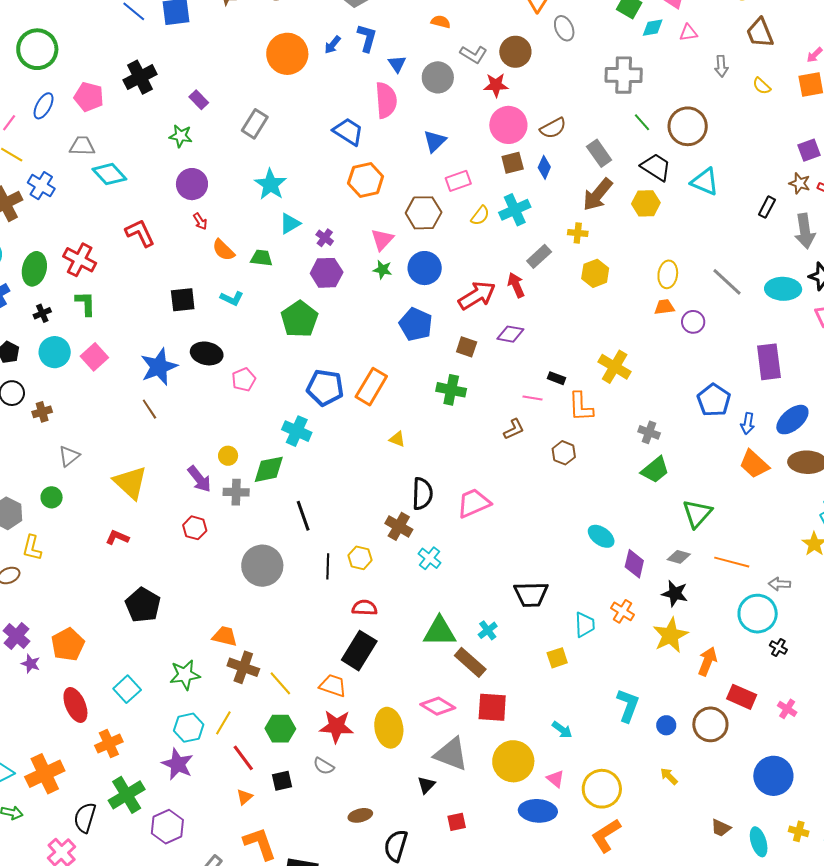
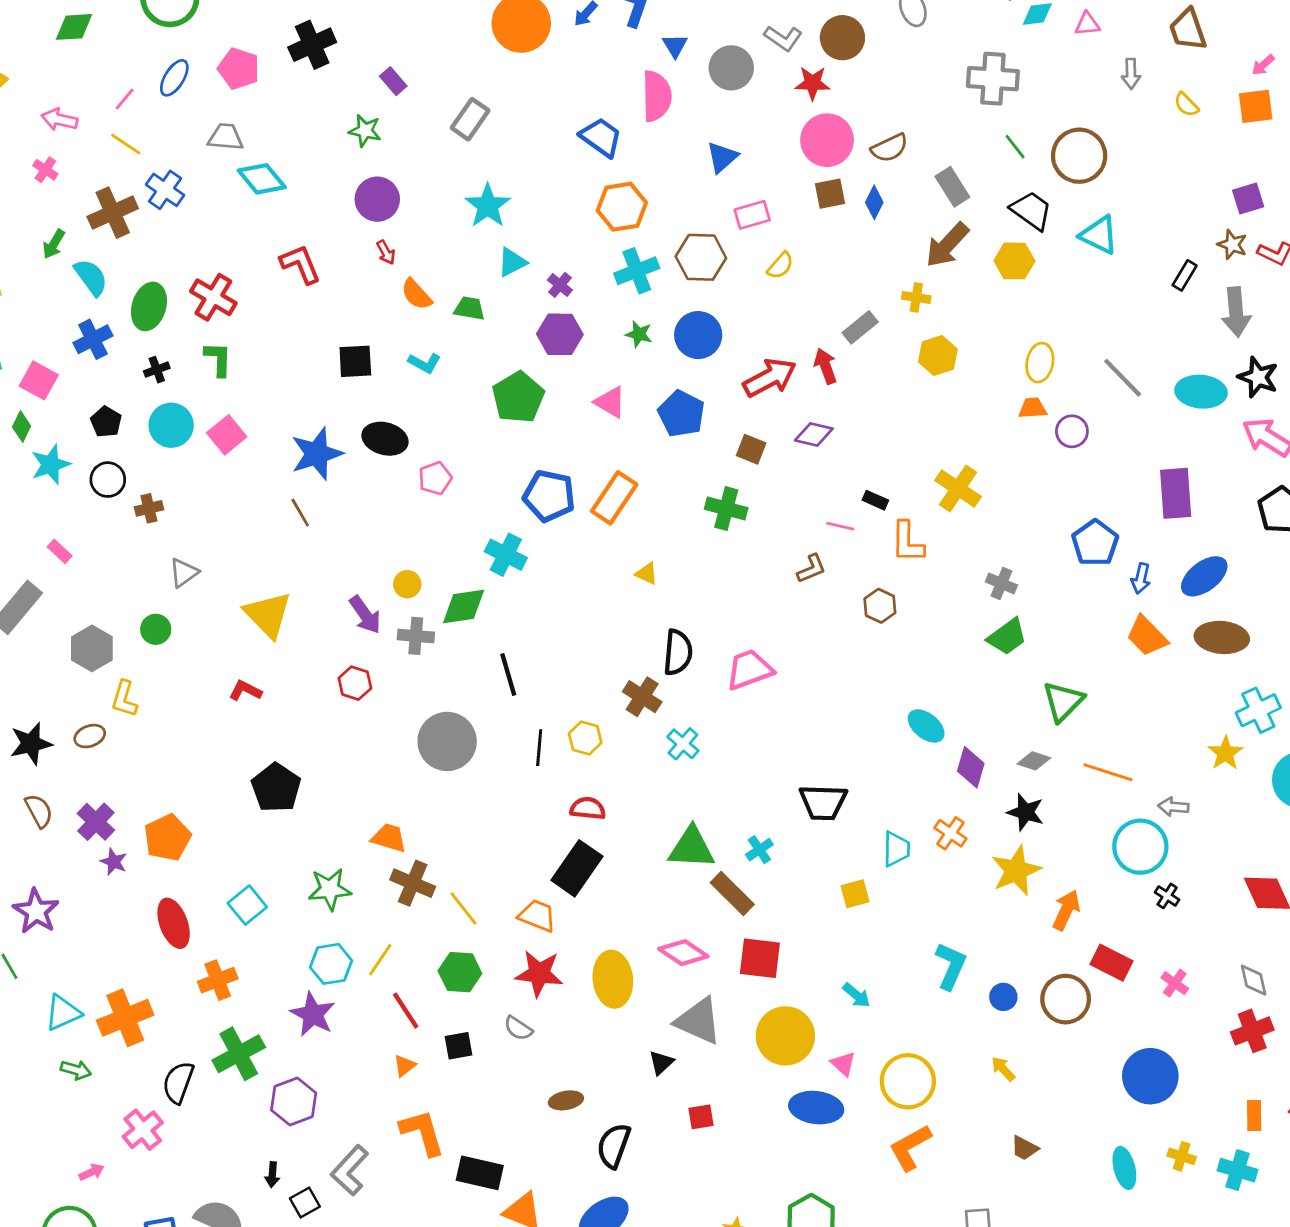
cyan cross: (515, 210) -> (637, 271), moved
pink triangle: (382, 239) -> (610, 402), moved, turned -45
brown trapezoid: (721, 828) -> (1025, 1148), moved

